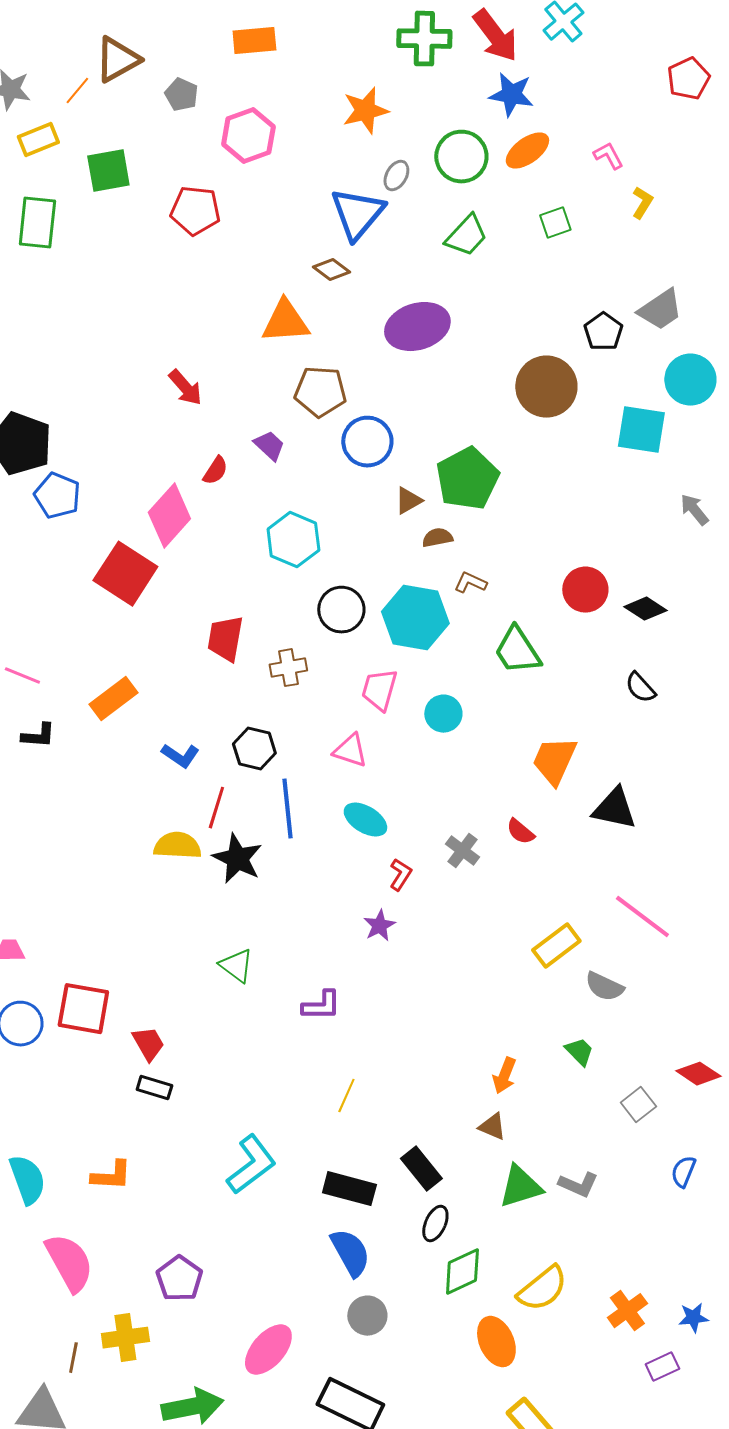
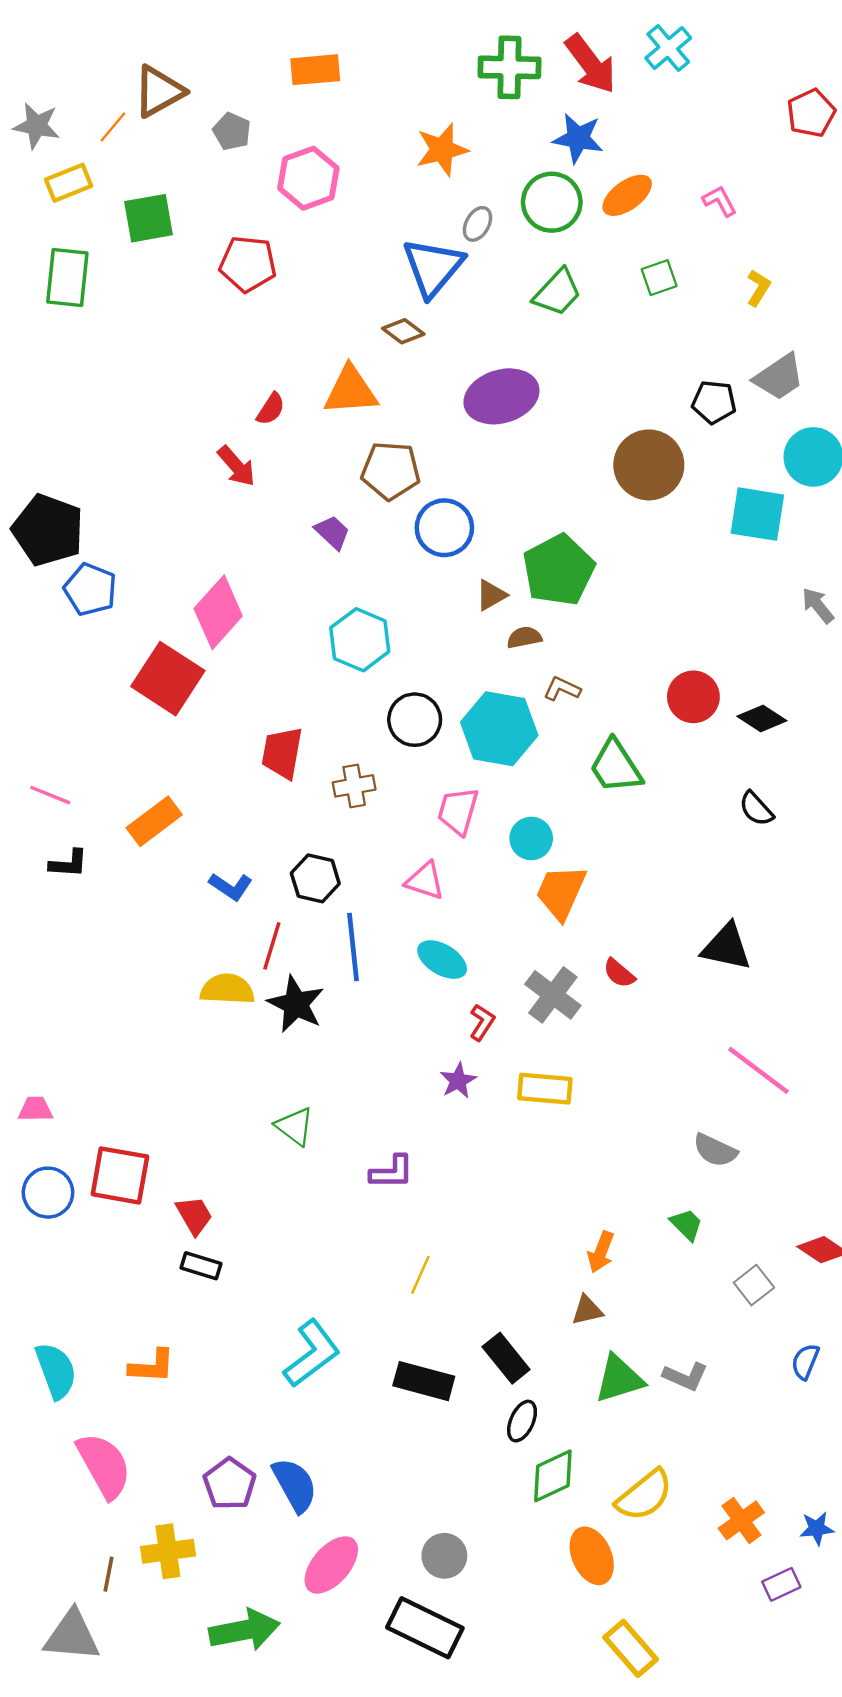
blue star: (511, 95) -> (578, 138), moved
yellow L-shape: (642, 203) -> (758, 288), moved
black pentagon: (603, 332) -> (714, 402), turned -30
red semicircle: (215, 471) -> (271, 409), moved
orange trapezoid: (554, 761) -> (561, 892), moved
gray cross: (462, 851) -> (553, 995), size x1.4
yellow rectangle: (556, 946) -> (545, 1089), moved, turned 42
brown triangle: (492, 1127) -> (587, 1310), turned -36
blue semicircle: (350, 1253) -> (295, 1485), moved
gray circle: (367, 1316) -> (444, 1556), moved

